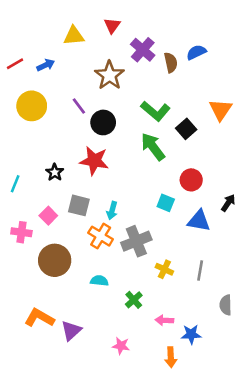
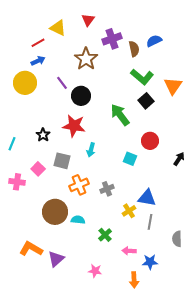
yellow triangle: (74, 36) -> (58, 28), turned 30
purple cross: (143, 50) -> (112, 39), turned 30
red line: (15, 64) -> (38, 43), moved
blue arrow: (46, 65) -> (38, 61), moved
green L-shape: (155, 111) -> (142, 77), moved
cyan arrow: (112, 211) -> (91, 150), moved
blue triangle: (199, 221) -> (147, 198), moved
orange cross: (101, 236) -> (79, 185), turned 36
gray cross: (136, 241) -> (107, 189), size x0.6
brown circle: (55, 260) -> (55, 212), moved
yellow cross: (164, 269) -> (129, 211), turned 32
gray line: (200, 271) -> (150, 222), moved

